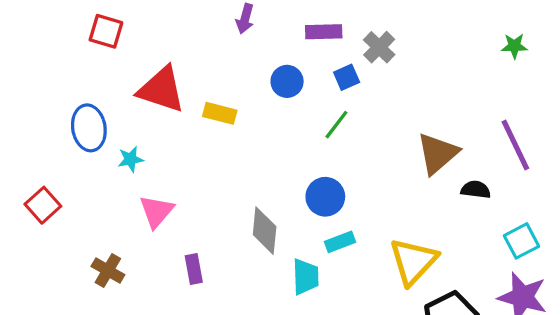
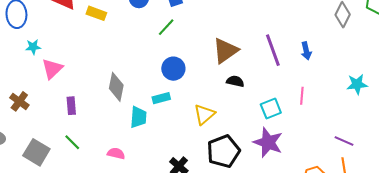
cyan star: (131, 159) -> (33, 47), moved
black semicircle: (476, 190) -> (235, 81), moved
blue circle: (325, 197) -> (173, 69), moved
yellow triangle: (413, 261) -> (204, 114), size x0.7

